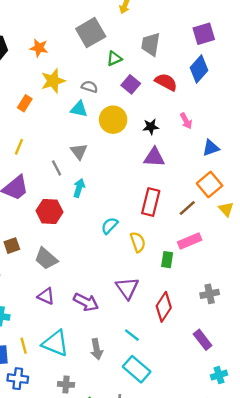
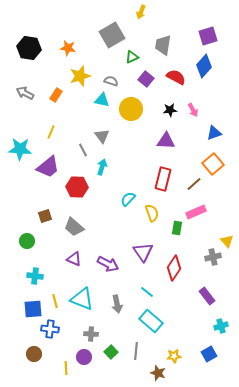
black star: (151, 127) -> (170, 110), moved
yellow triangle: (226, 209) -> (227, 241), moved

